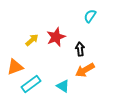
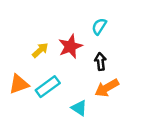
cyan semicircle: (90, 16) -> (99, 26), moved
cyan rectangle: (31, 84) -> (48, 87), moved

